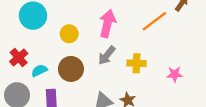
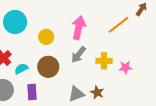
pink star: (175, 74) -> (125, 67), moved

